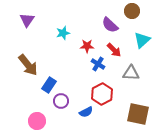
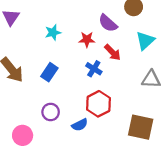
red star: (87, 46) -> (87, 40), moved
gray triangle: (131, 73) -> (151, 79), moved
blue rectangle: (49, 85) -> (49, 72), moved

